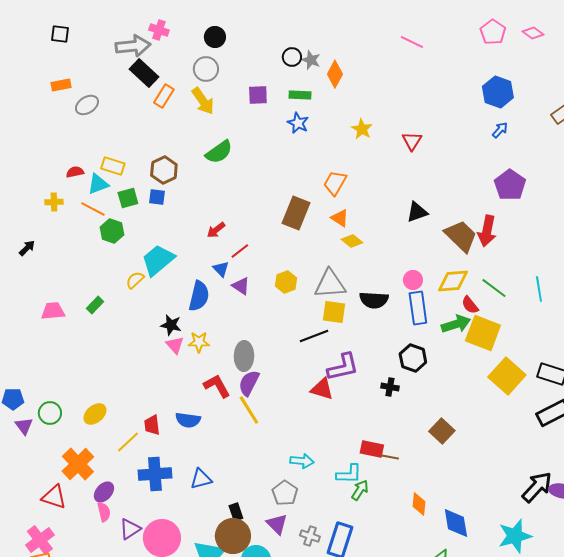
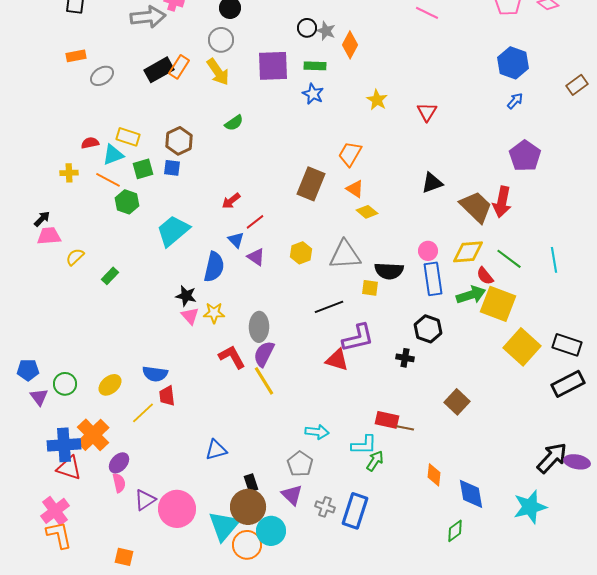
black rectangle: (144, 73) -> (159, 70), moved, turned -72
purple square: (258, 95) -> (273, 66), size x1.6
green semicircle: (219, 152) -> (234, 123), size x0.7
yellow semicircle: (135, 280) -> (75, 257), moved
pink trapezoid: (53, 311) -> (49, 236), moved
yellow square: (334, 312) -> (370, 288), moved, size x0.7
blue semicircle: (188, 420) -> (155, 374), moved
blue cross: (155, 474) -> (64, 445), moved

